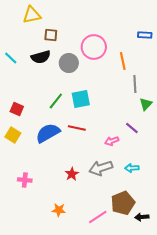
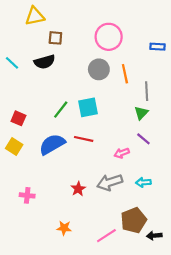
blue rectangle: (145, 35) -> (158, 47), moved
pink circle: (94, 47) -> (109, 37), moved
orange line: (123, 61) -> (125, 74), moved
gray circle: (69, 63) -> (99, 69), moved
green triangle: (146, 104) -> (141, 113), moved

